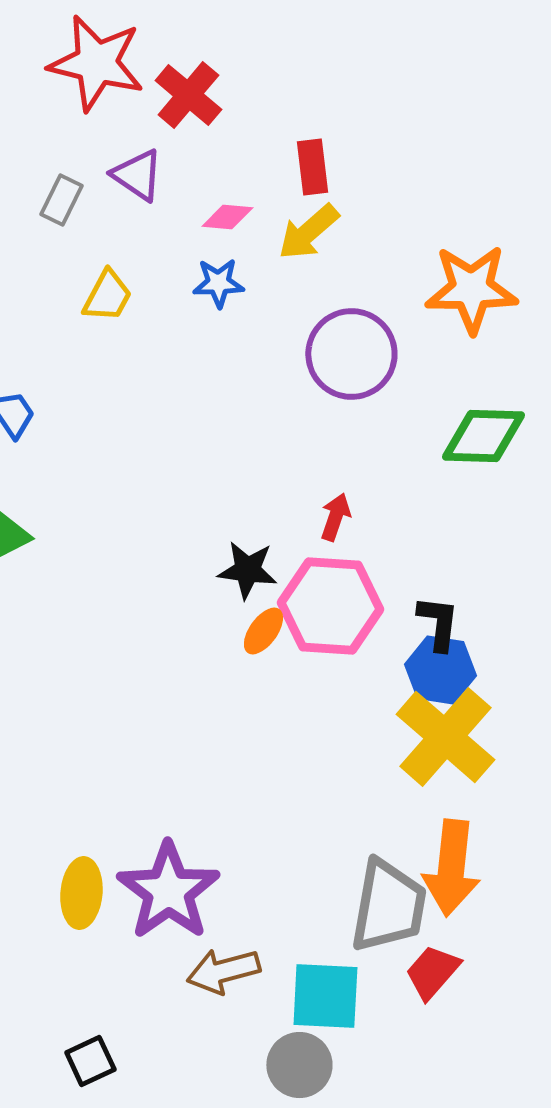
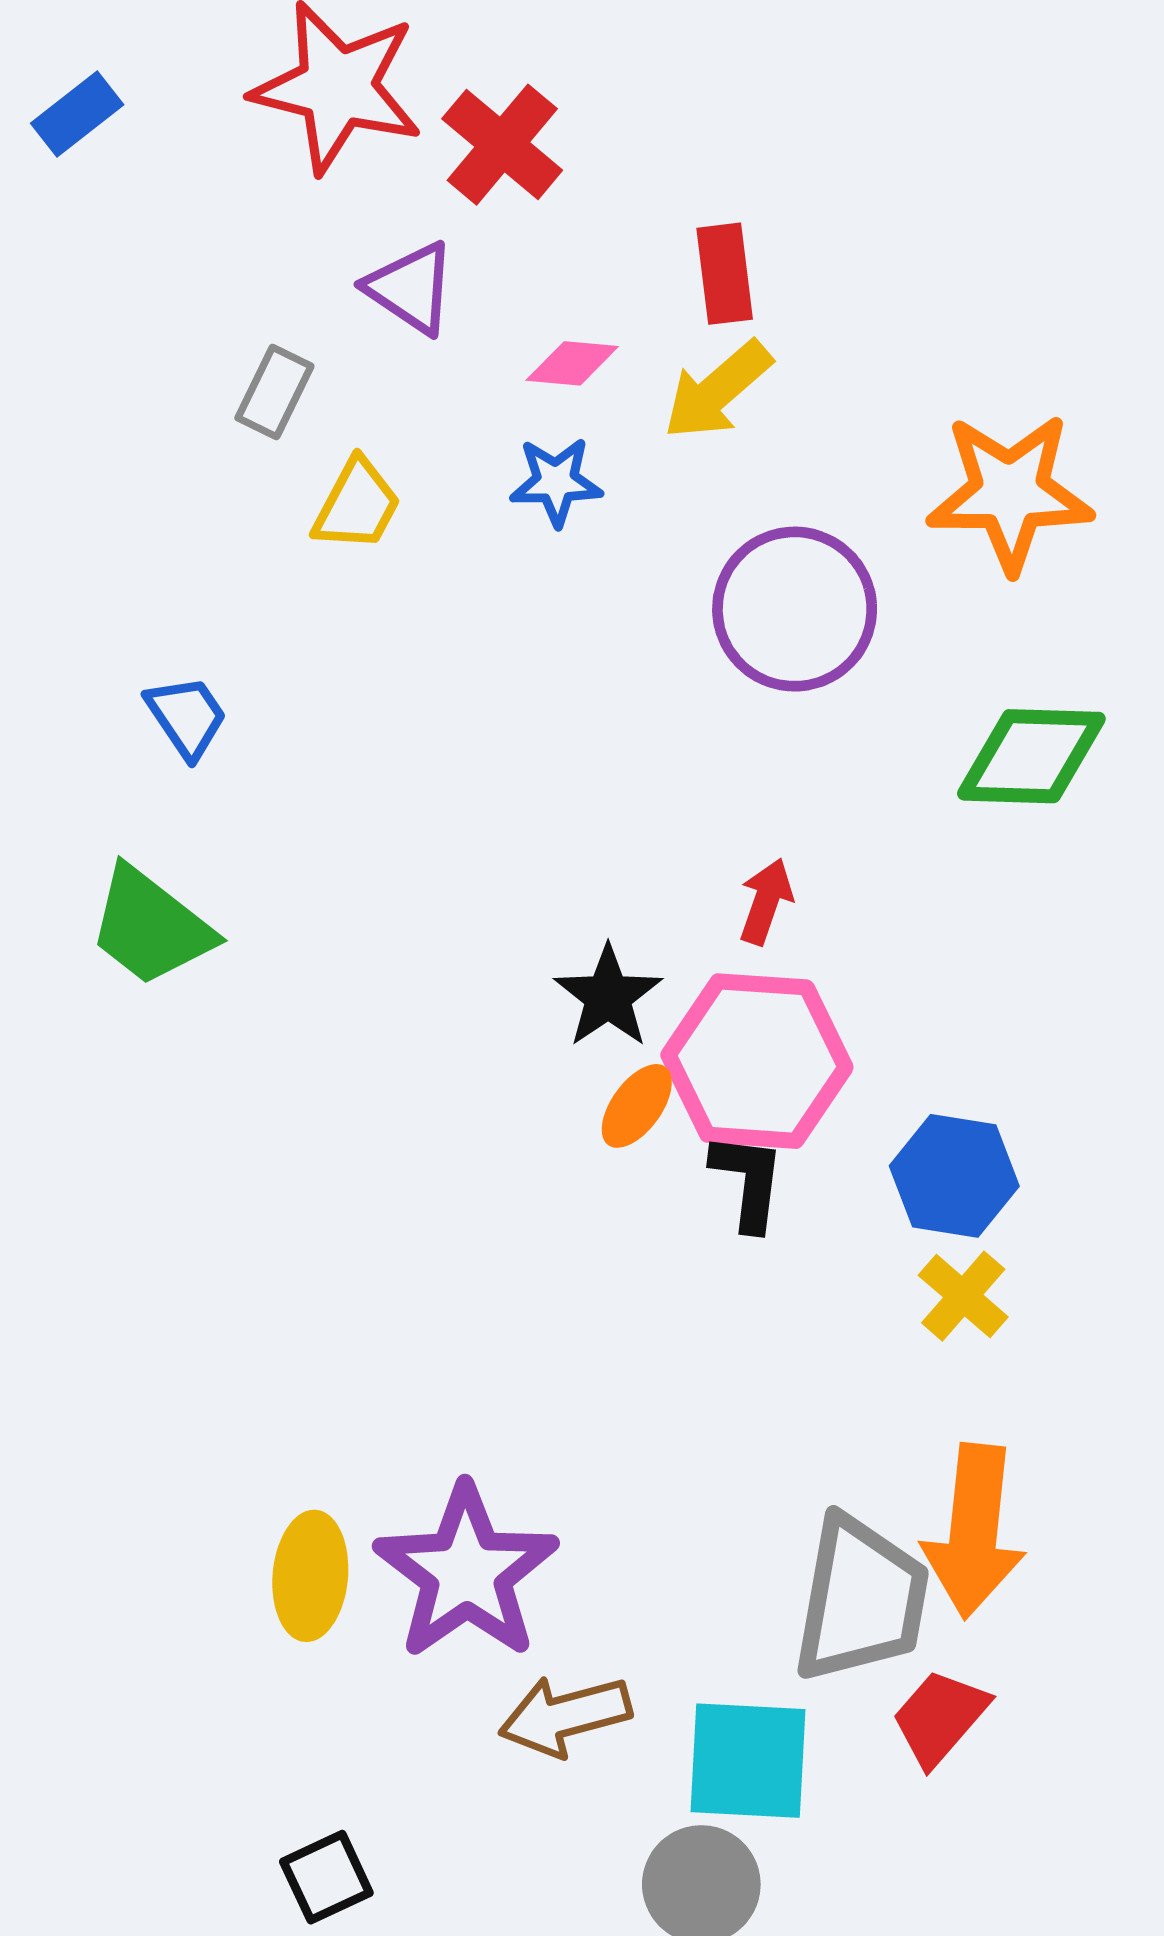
gray rectangle: (61, 200) -> (274, 392), moved
black star: (247, 570) -> (608, 997), turned 30
black L-shape: (438, 623) -> (748, 1181), moved
yellow cross: (445, 737) -> (963, 1296), size x0.5

